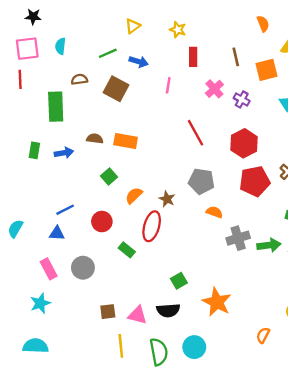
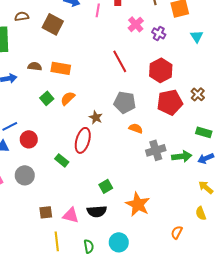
pink line: (168, 85) -> (98, 10), moved
orange semicircle: (134, 195) -> (68, 98), moved
red circle: (102, 222) -> (29, 139), moved
green semicircle: (159, 352) -> (89, 246), size x0.6

